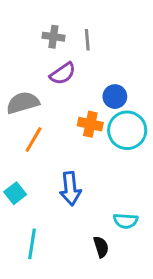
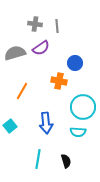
gray semicircle: (23, 103) -> (15, 53), moved
cyan circle: (127, 130) -> (83, 107), moved
cyan semicircle: (126, 221) -> (78, 132), moved
cyan line: (32, 244) -> (38, 159), moved

